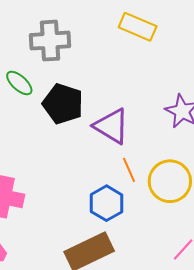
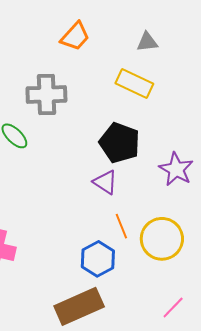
black pentagon: (63, 104) -> (120, 143), moved
purple triangle: (111, 126) -> (105, 182), size x0.7

